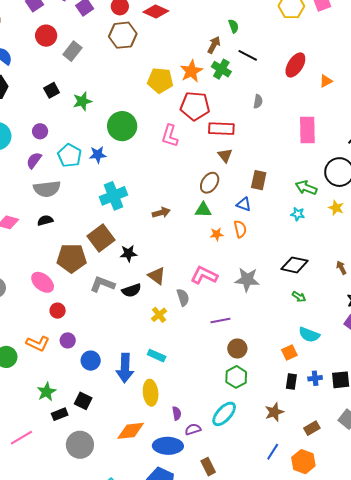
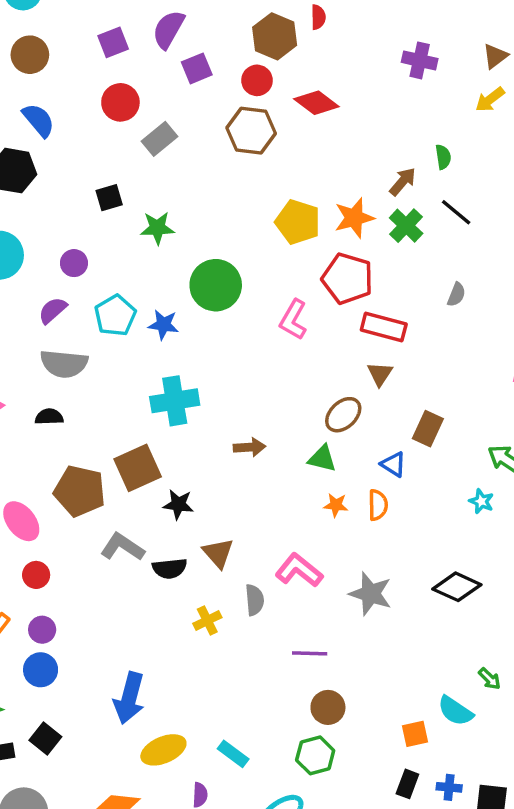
green arrow: (299, 297) -> (490, 679), moved
cyan rectangle: (157, 356) -> (233, 754), moved
blue circle: (91, 361) -> (41, 670), moved
yellow ellipse: (151, 393) -> (163, 750), turned 60

